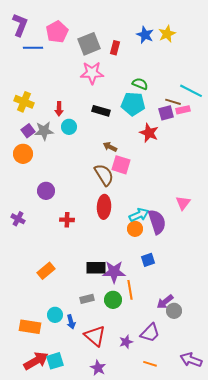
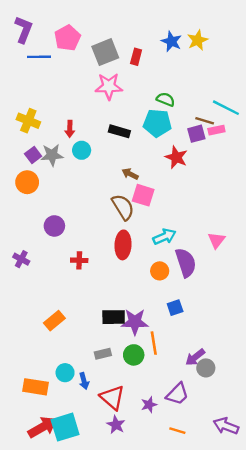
cyan arrow: (139, 215) -> (164, 237), moved
cyan square: (55, 361) -> (65, 427), size x1.4
purple star: (98, 368) -> (116, 425), moved

